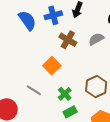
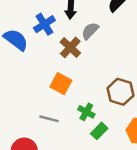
gray semicircle: (96, 39) -> (90, 31), moved
brown cross: (68, 40) -> (70, 47), turned 30

